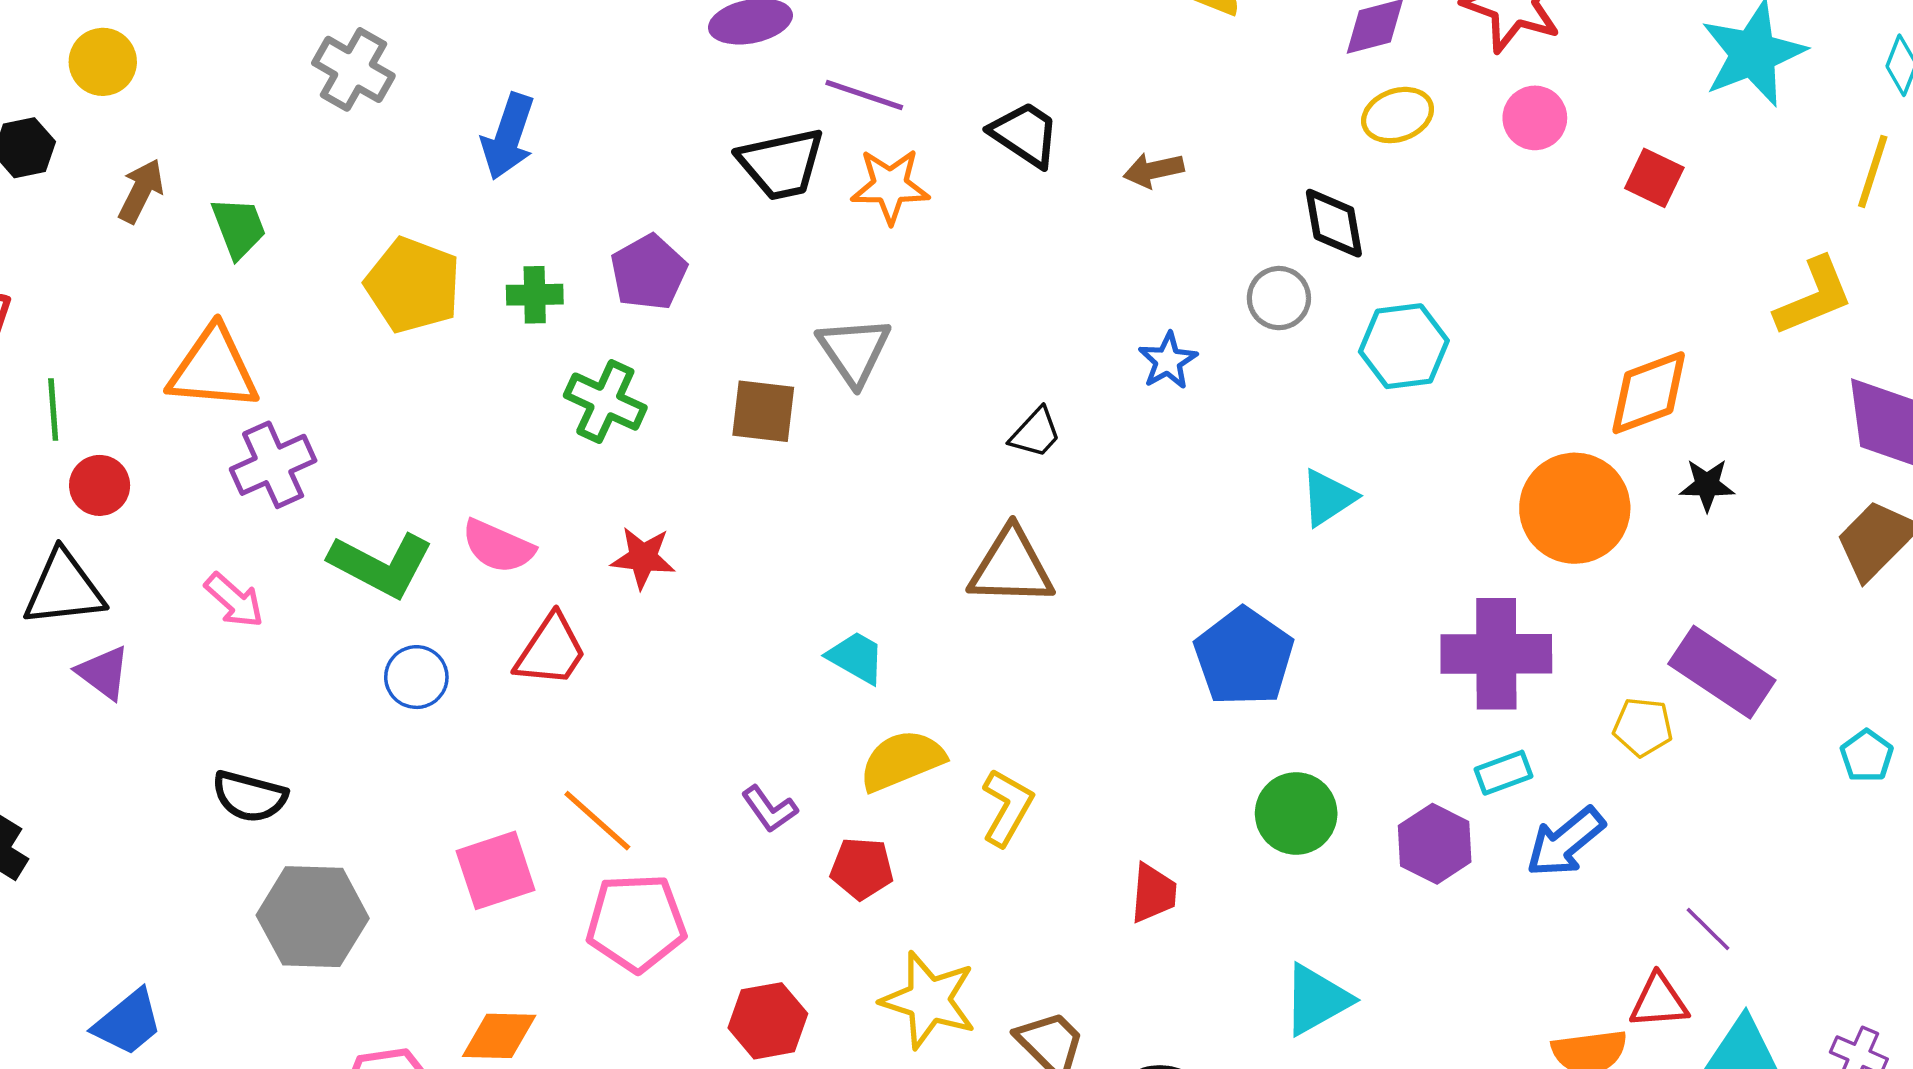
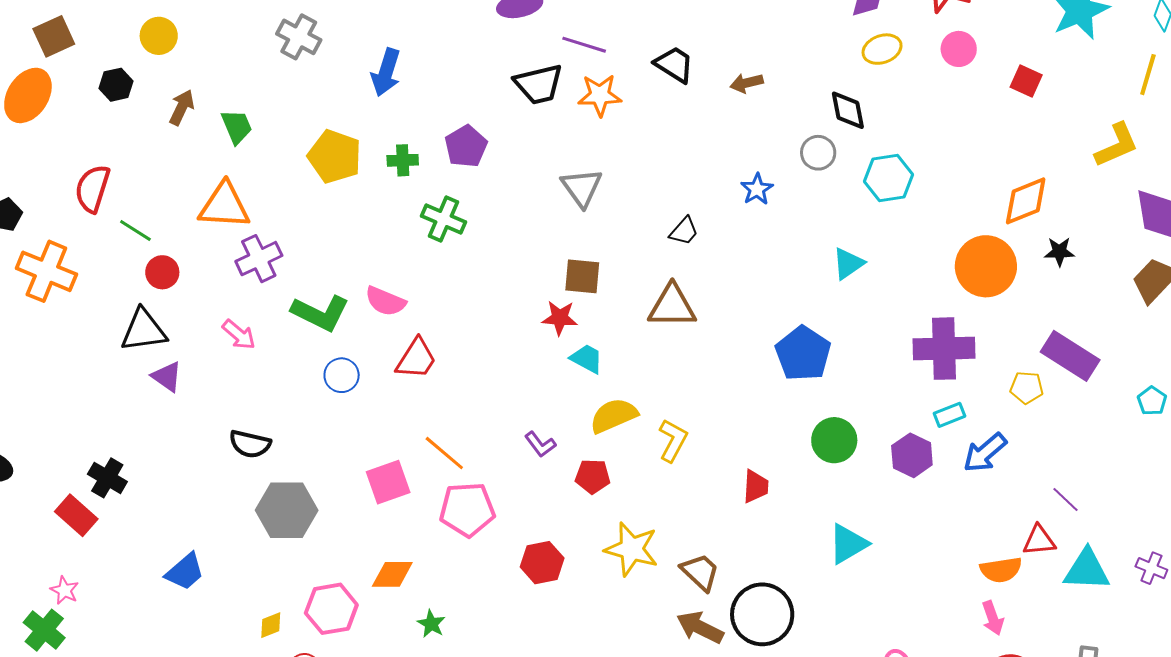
green line: (53, 409) -> (135, 230), turned -52
brown square: (763, 411) -> (582, 276), moved
red star: (643, 558) -> (560, 318), moved

